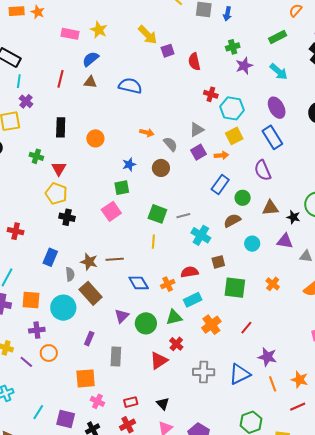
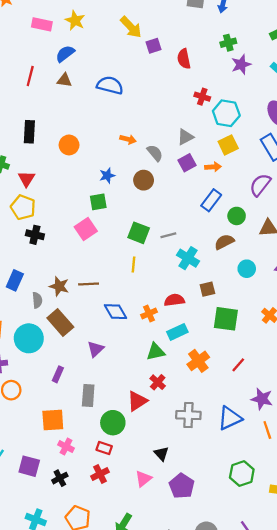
purple semicircle: (263, 170) -> (260, 185), turned 60
green circle: (146, 323) -> (113, 423), moved
red rectangle: (131, 402) -> (104, 448), turned 32
black triangle: (163, 404) -> (161, 454), moved

